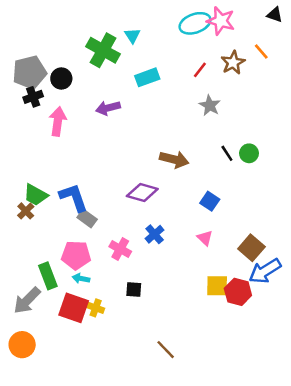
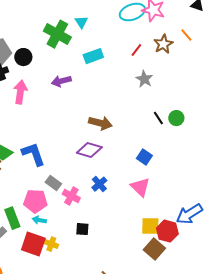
brown arrow: (174, 159) -> (100, 123), moved
gray rectangle: (87, 218) -> (53, 183), moved
pink triangle: (205, 238) -> (140, 187), size x1.5
brown square: (251, 248) -> (154, 249), moved

